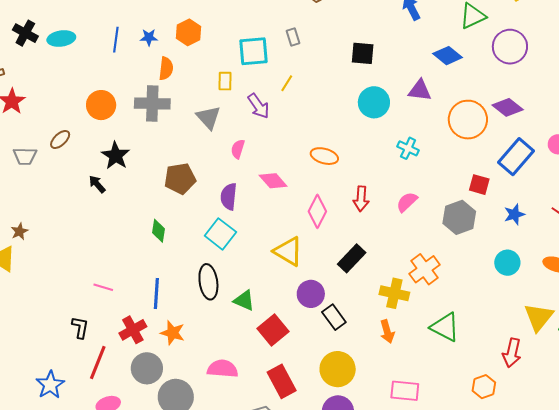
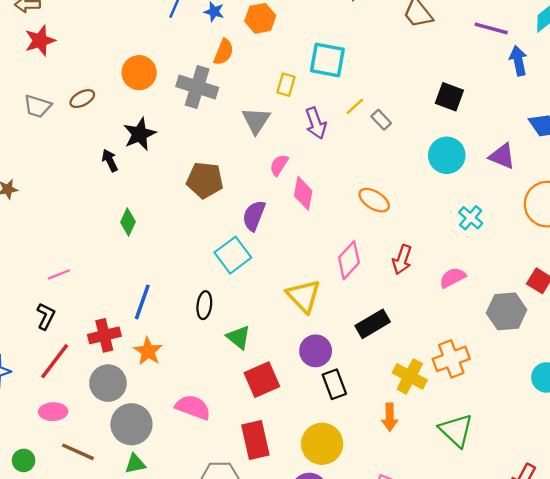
gray rectangle: (293, 37) -> (381, 120), moved, turned -42
pink diamond: (273, 181) -> (303, 193), moved, turned 36
green diamond: (159, 231) -> (128, 222), moved
black ellipse: (208, 282) -> (204, 305), size x0.7
pink line: (103, 287) -> (59, 274), moved, turned -54

